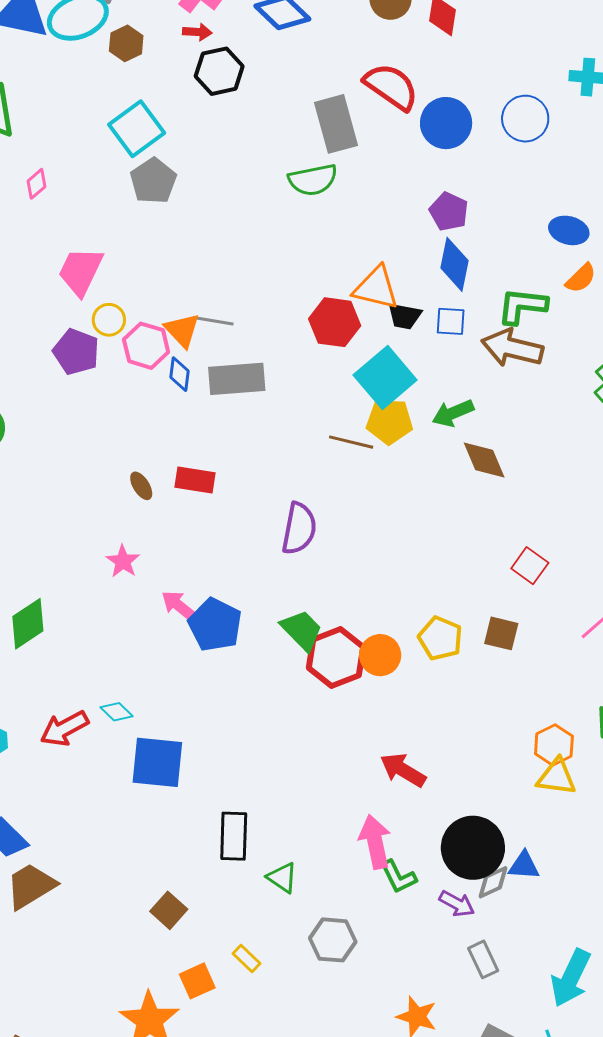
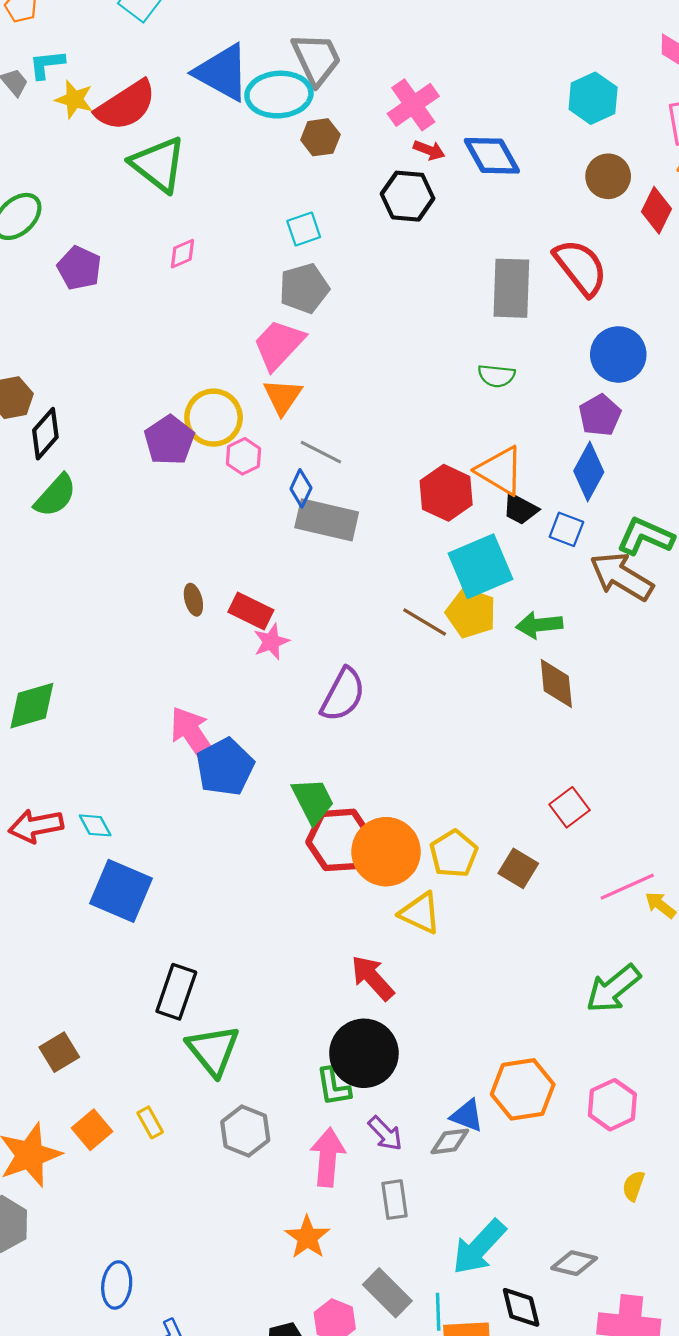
red arrow: (197, 32) -> (429, 150), moved
blue circle: (446, 123) -> (618, 354), moved
cyan square: (137, 129) -> (304, 229), size x0.6
green semicircle: (313, 180) -> (496, 376), moved, size x0.7
pink trapezoid: (81, 271) -> (279, 345), moved
yellow circle: (109, 320) -> (214, 418), size x1.6
orange triangle: (182, 330) -> (283, 397), moved
pink hexagon: (146, 346) -> (244, 456), size x0.7
blue diamond: (179, 374) -> (301, 488), moved
pink star: (123, 561) -> (271, 642), moved
pink arrow: (179, 606) -> (194, 736), size x1.5
orange circle: (380, 655) -> (386, 852), size x1.5
orange hexagon: (554, 745) -> (523, 1089), moved, size x1.4
yellow triangle: (557, 777) -> (420, 913), moved
pink arrow: (375, 842) -> (328, 1157), moved
black circle: (473, 848) -> (364, 1053), moved
green triangle: (282, 878) -> (213, 1050), size x1.6
gray diamond: (493, 882) -> (450, 1141), moved
brown square: (169, 910) -> (59, 1052), moved
orange square: (197, 981) -> (92, 1130), turned -33

